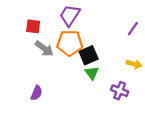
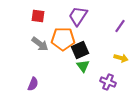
purple trapezoid: (70, 15) -> (78, 16), moved
red square: (33, 26) -> (38, 16), moved

